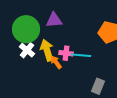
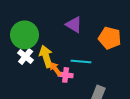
purple triangle: (54, 20) -> (74, 25), moved, turned 36
pink cross: (66, 53) -> (66, 75), moved

